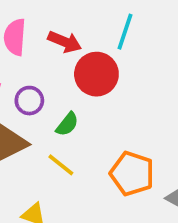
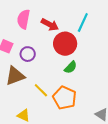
green semicircle: (67, 124) -> (71, 67), moved
orange pentagon: (132, 174) -> (64, 98), moved

